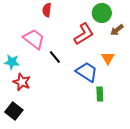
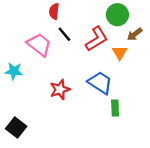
black line: (55, 57) -> (64, 34), moved
orange triangle: (108, 58) -> (120, 53), moved
red star: (22, 82) -> (60, 90), moved, turned 30

